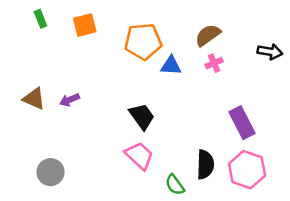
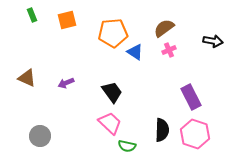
blue triangle: (171, 66) -> (135, 52), turned 30
purple arrow: (70, 100) -> (66, 83), moved
green semicircle: (175, 185) -> (127, 146), moved, turned -42

